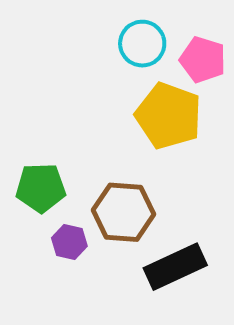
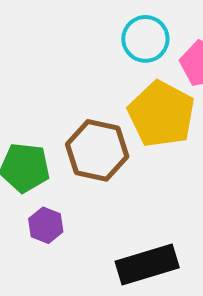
brown hexagon: (124, 212) -> (97, 150), moved

